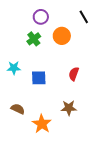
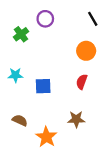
orange circle: (62, 36) -> (86, 51), moved
green cross: (34, 39) -> (21, 34), moved

